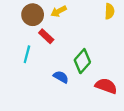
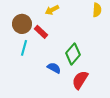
brown circle: (33, 15) -> (22, 24), moved
red semicircle: (106, 86) -> (80, 80), moved, turned -78

